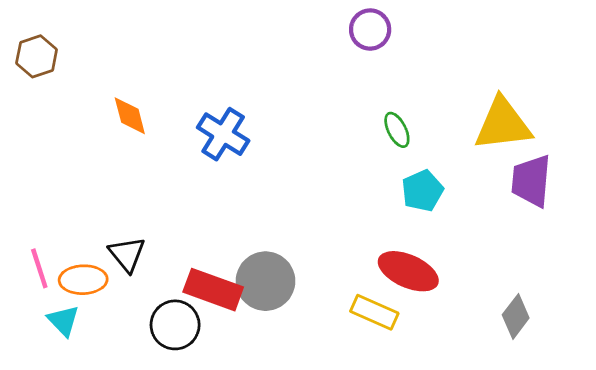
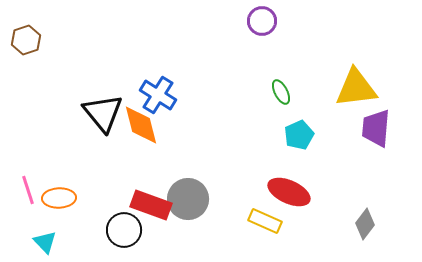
orange diamond: (130, 116) -> (141, 125), moved, size x1.4
black triangle: (127, 254) -> (103, 113), moved, size x1.5
cyan triangle: (63, 321) -> (45, 242), moved

